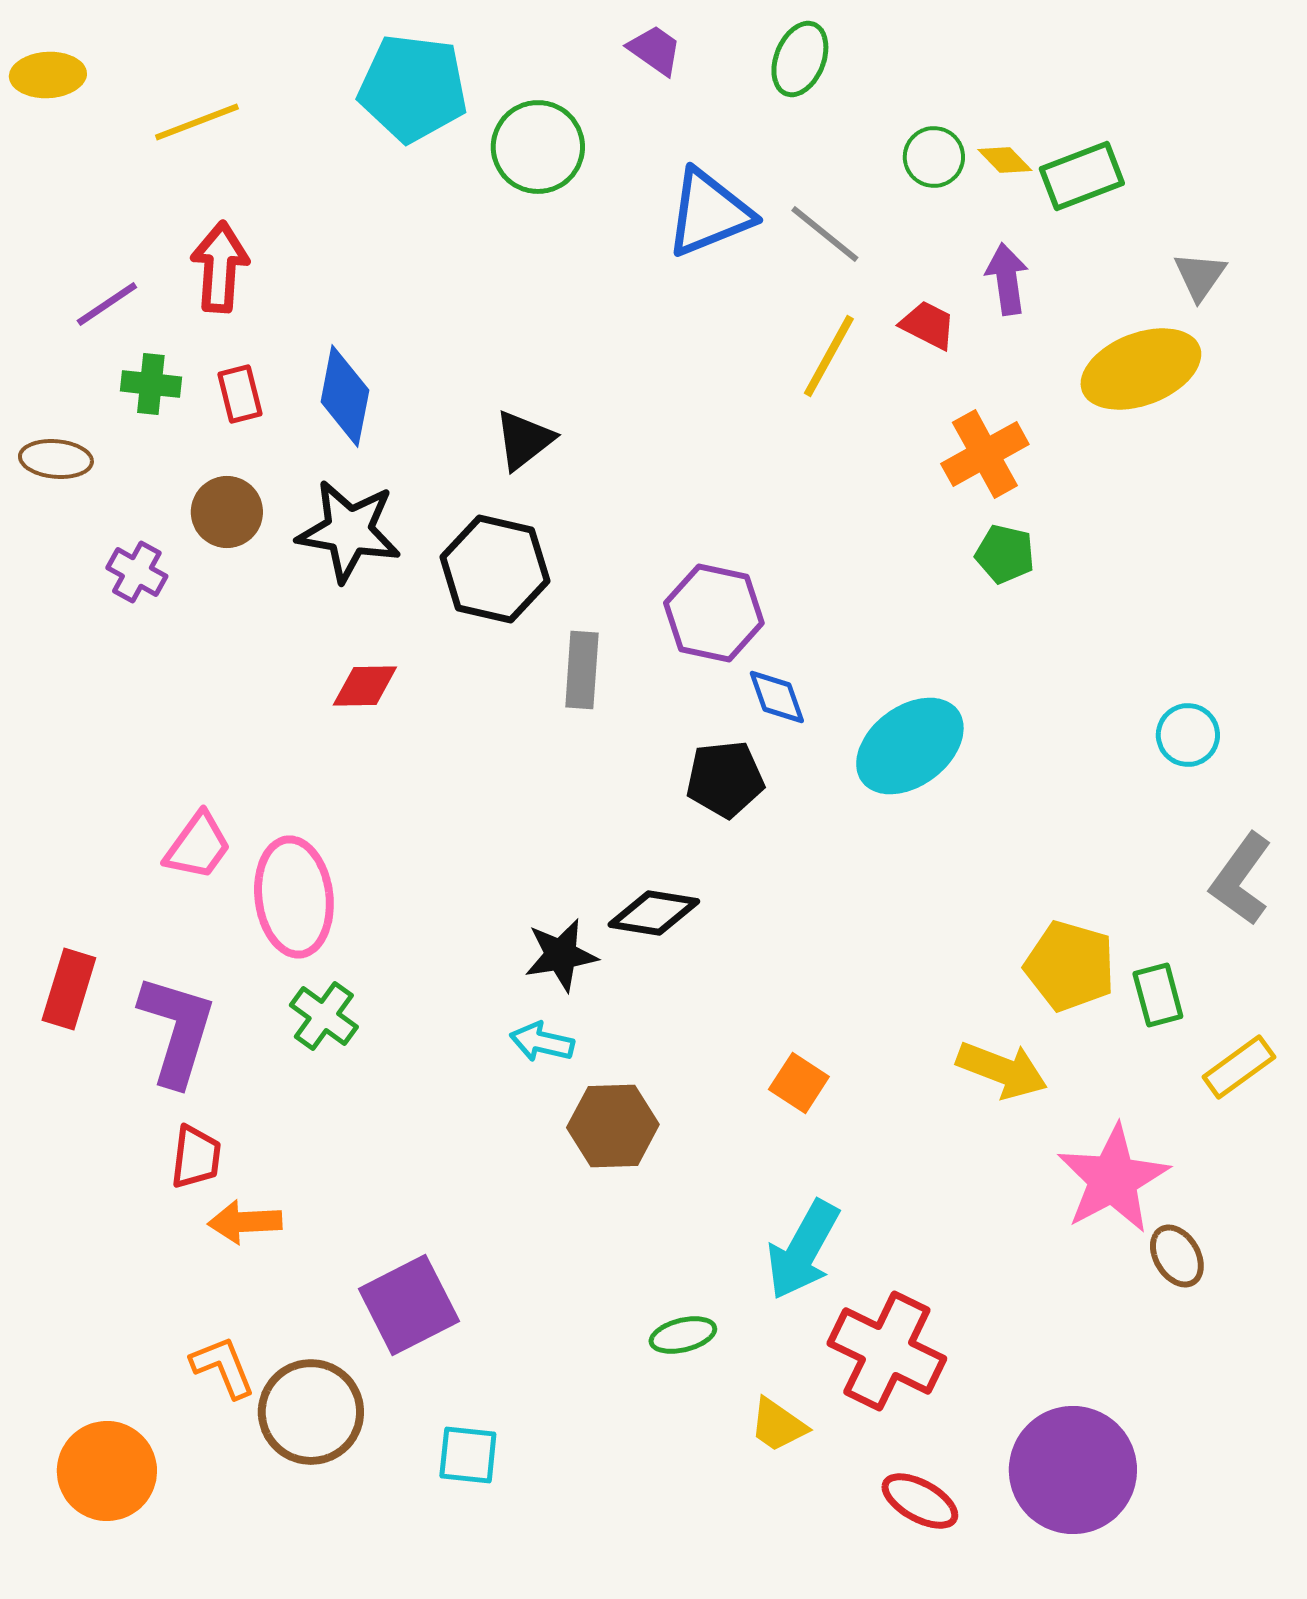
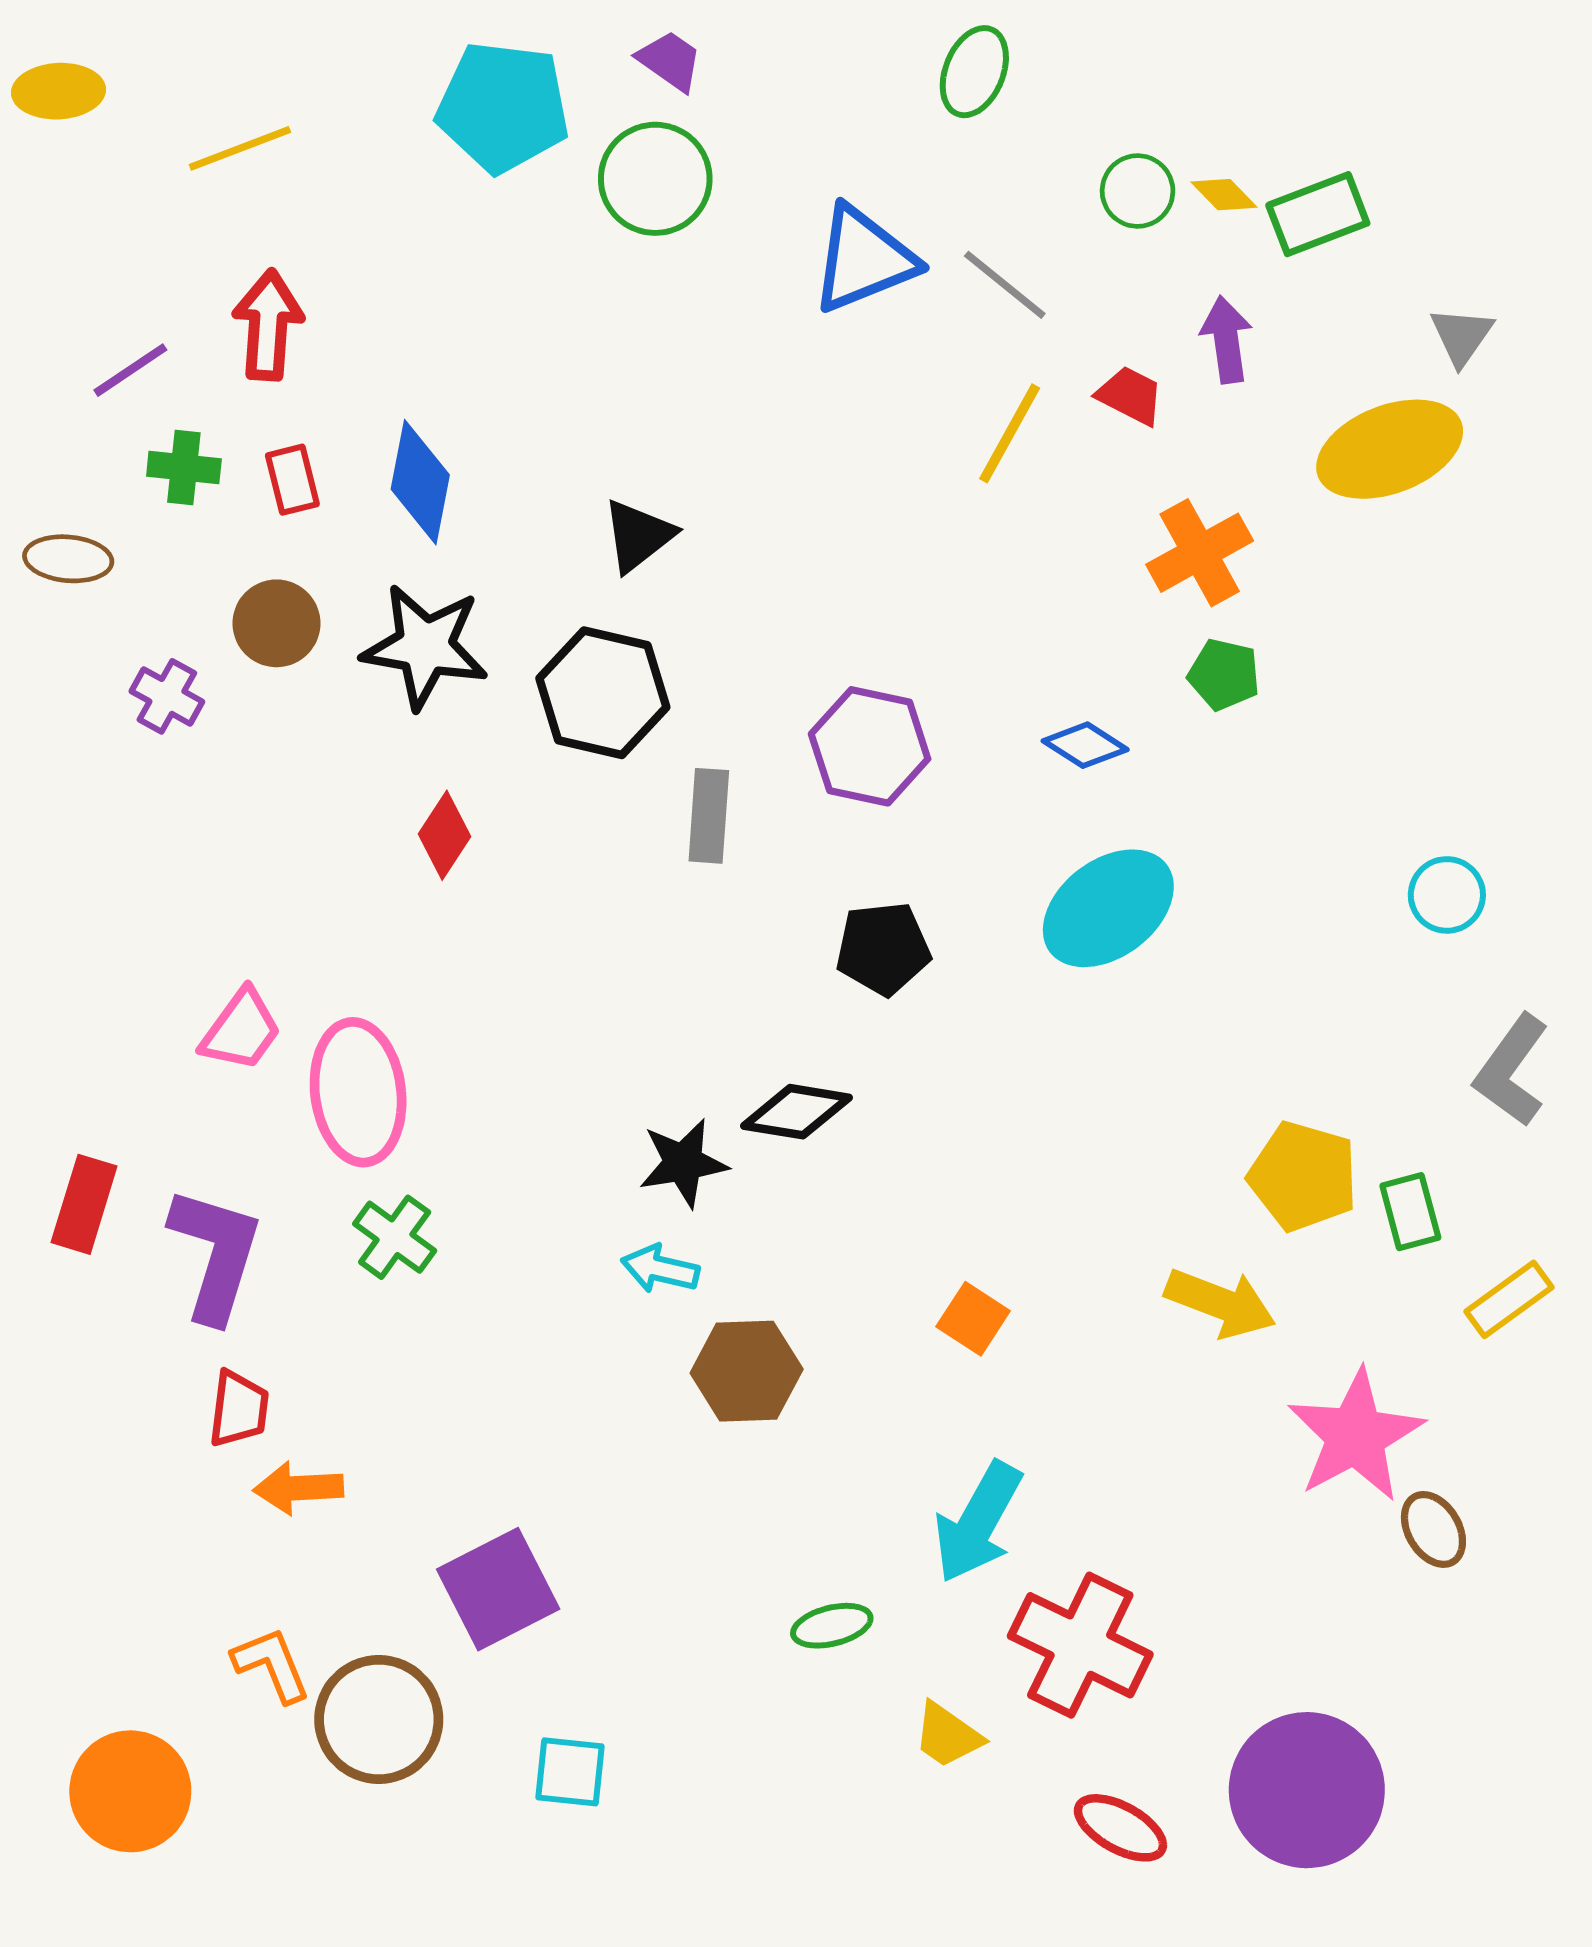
purple trapezoid: (655, 50) -> (670, 61), moved
red diamond: (365, 686) -> (445, 835), turned -56
blue diamond: (777, 697) -> (1085, 745), moved, turned -38

